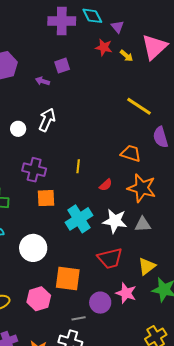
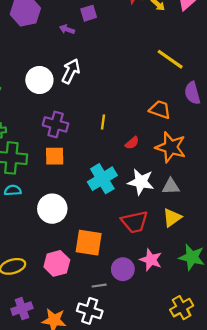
white circle: (18, 129) -> (39, 80), size x1.6
orange square: (46, 198) -> (55, 156), moved
yellow triangle: (147, 266) -> (172, 218), moved

